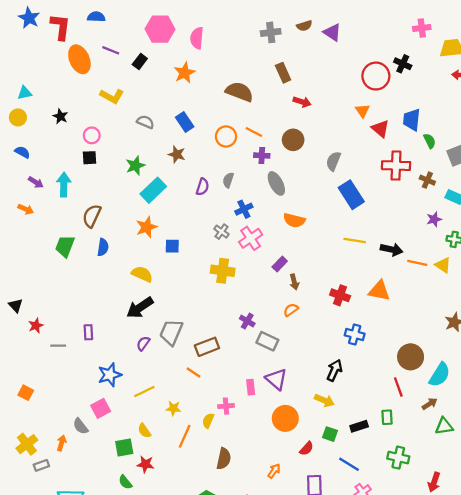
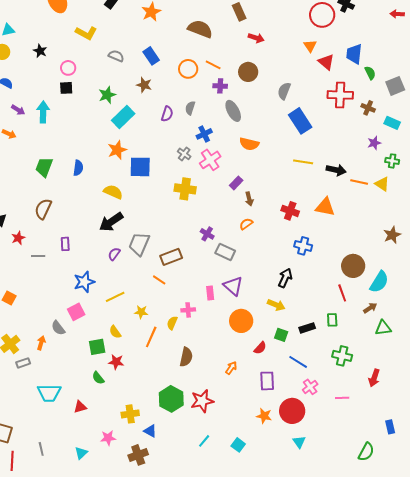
brown semicircle: (92, 216) -> (43, 209), moved
blue square: (172, 246) -> (140, 167), size x1.6

